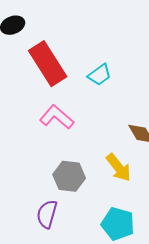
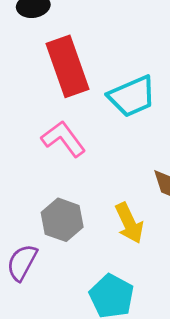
cyan trapezoid: (100, 75) -> (132, 96), size x1.5

